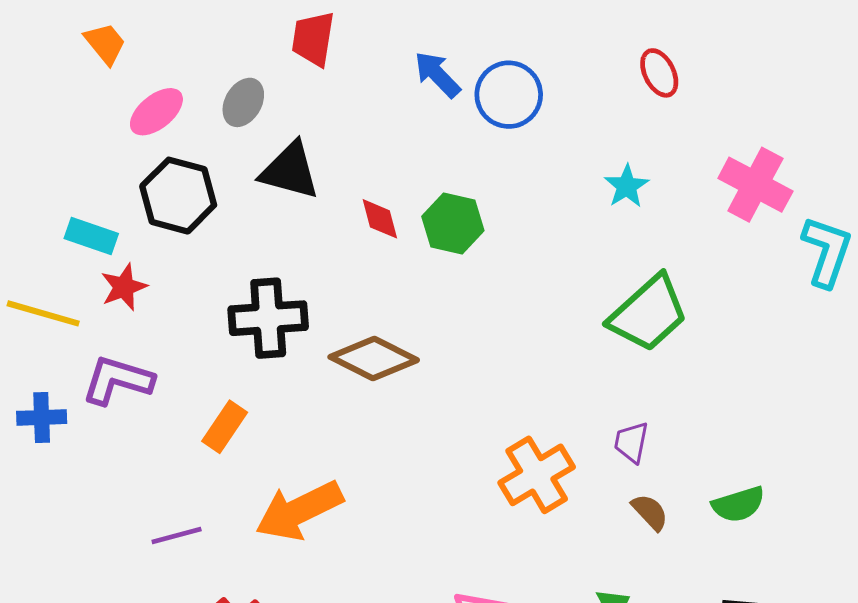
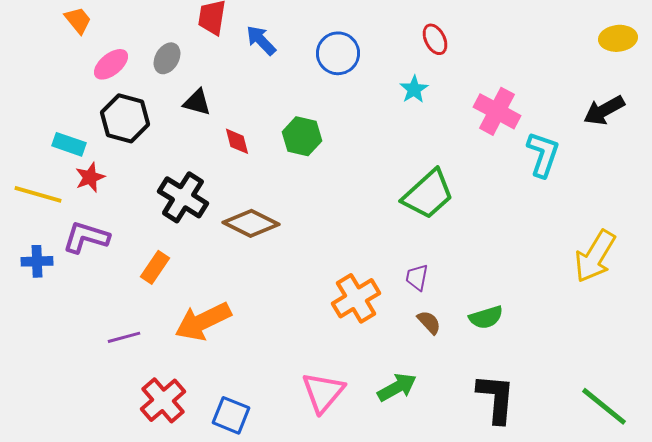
blue arrow: (437, 74) -> (261, 40), moved
black triangle: (290, 171) -> (197, 102), size x0.7
cyan star: (627, 186) -> (414, 89), moved
red diamond: (380, 219) -> (237, 141), moved
black cross: (268, 318) -> (183, 197), turned 36

